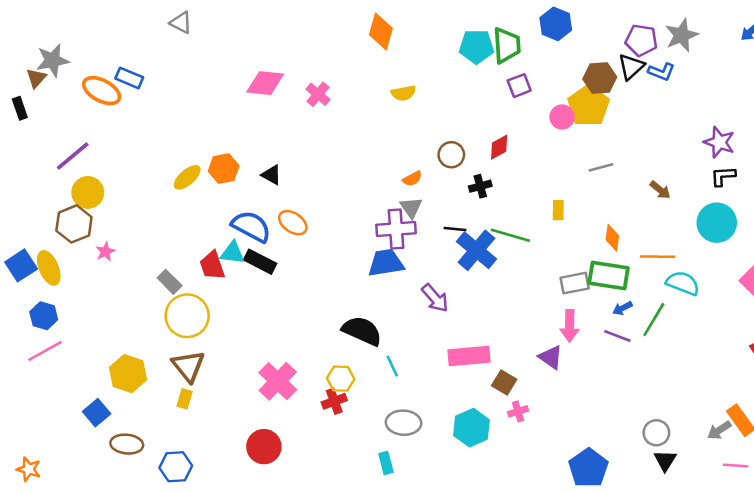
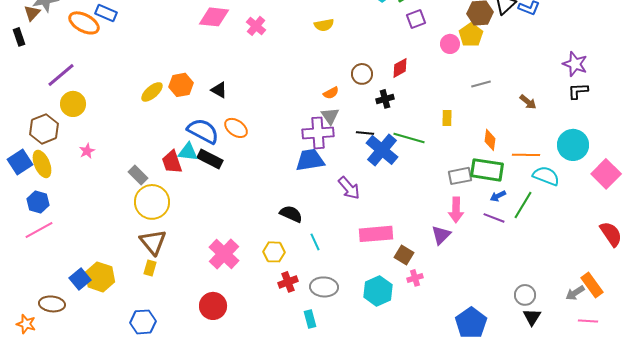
yellow pentagon: (588, 106) -> (471, 35), size x0.7
cyan circle: (717, 223) -> (573, 145), moved
brown hexagon: (74, 224) -> (44, 129), moved
black semicircle: (362, 331) -> (291, 214), size x0.7
purple triangle: (551, 357) -> (441, 235), turned 40
yellow hexagon: (128, 374) -> (100, 277), moved
red cross: (334, 401) -> (288, 282), moved
brown ellipse: (127, 444) -> (52, 304), moved

